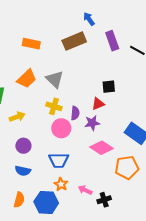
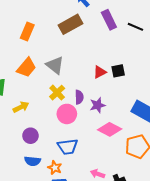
orange rectangle: (31, 44) -> (27, 32), turned -72
black square: (109, 87) -> (118, 71), moved
red triangle: (98, 104) -> (100, 72), moved
yellow cross: (54, 106) -> (57, 93), turned 35
orange star: (61, 184) -> (55, 168), moved

